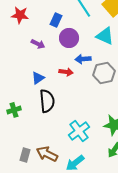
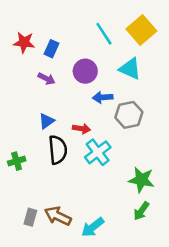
blue rectangle: (56, 20) -> (52, 49), moved
red arrow: (66, 72) -> (81, 129), moved
cyan cross: (79, 131) -> (98, 152), moved

